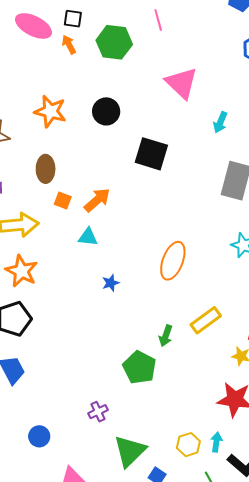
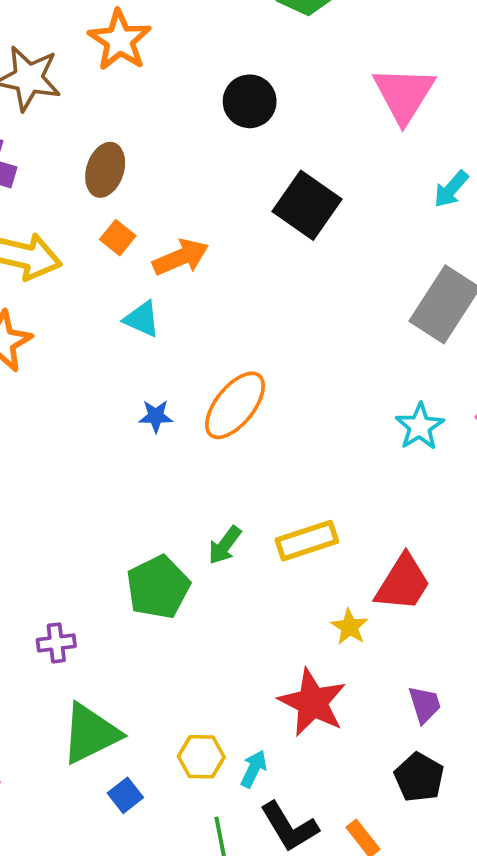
orange star: (50, 111) -> (120, 40), moved
orange ellipse: (173, 261) -> (235, 405), moved

